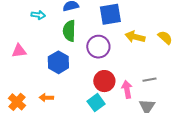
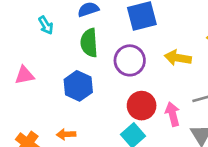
cyan arrow: (38, 15) -> (46, 25), turned 56
yellow arrow: (135, 37) -> (178, 58), moved

